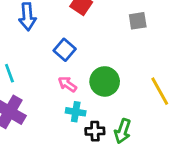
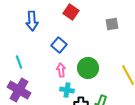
pink arrow: (67, 84) -> (61, 70), turned 48

